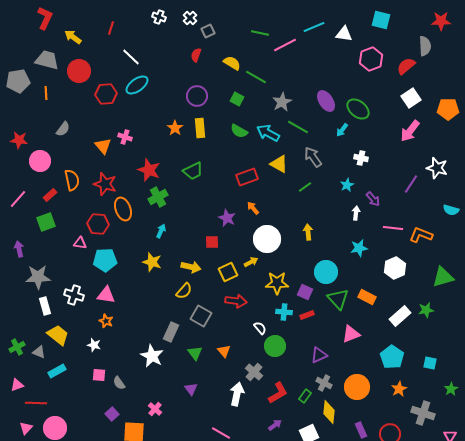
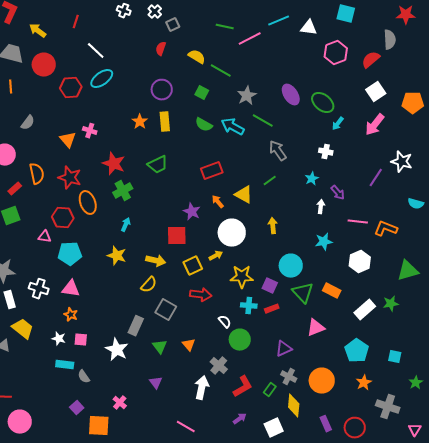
cyan arrow: (342, 130) -> (338, 124), moved
yellow triangle: (279, 164) -> (244, 195), moved
red square: (212, 242) -> (177, 236), size x1.5
cyan rectangle: (57, 371) -> (65, 365), moved, turned 36
pink square: (99, 375) -> (81, 340), moved

